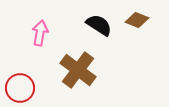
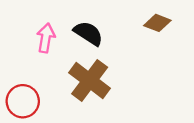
black semicircle: (99, 25) -> (88, 33), moved

